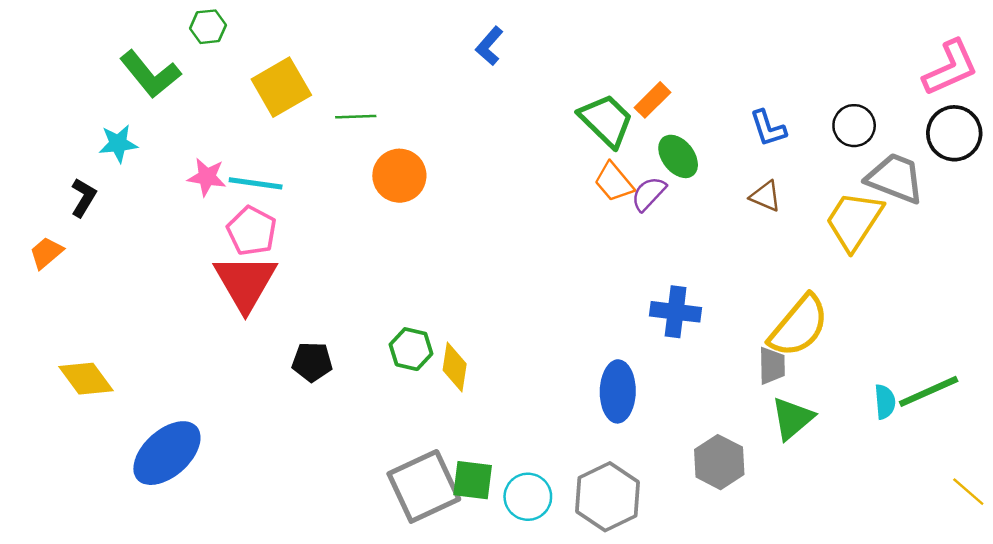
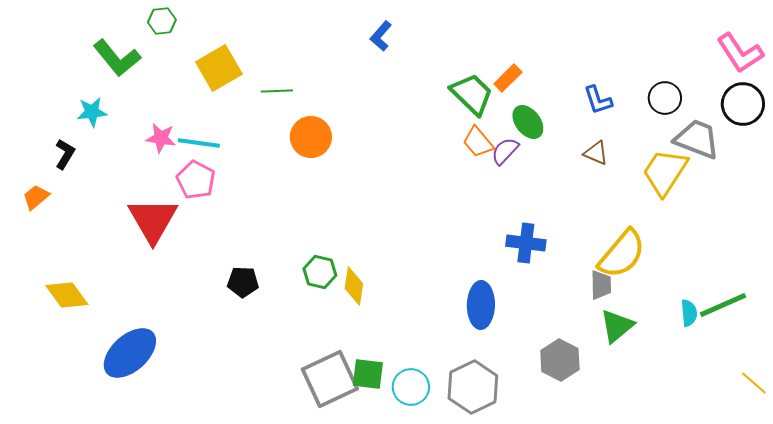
pink L-shape: (950, 68) -> (740, 53), turned 81
red triangle: (245, 282) -> (153, 220), moved

